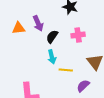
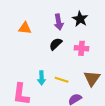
purple arrow: (38, 23) -> (59, 22), moved
cyan arrow: (52, 57) -> (42, 78), moved

